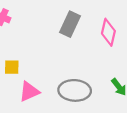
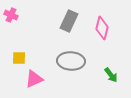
gray ellipse: (75, 90) -> (71, 61), moved

